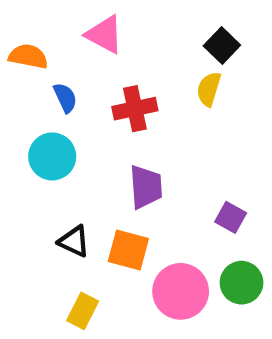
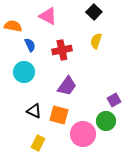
black square: (222, 45) -> (94, 12), moved
purple trapezoid: (146, 187) -> (67, 86), turned 40
purple square: (231, 217) -> (114, 100), moved, turned 32
green circle: (241, 283) -> (106, 121), moved

